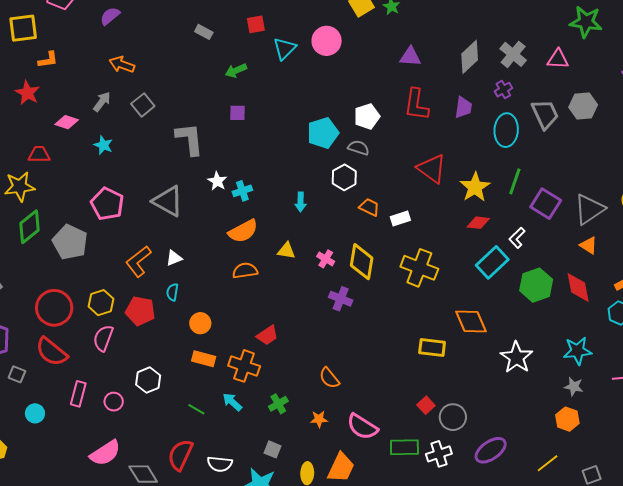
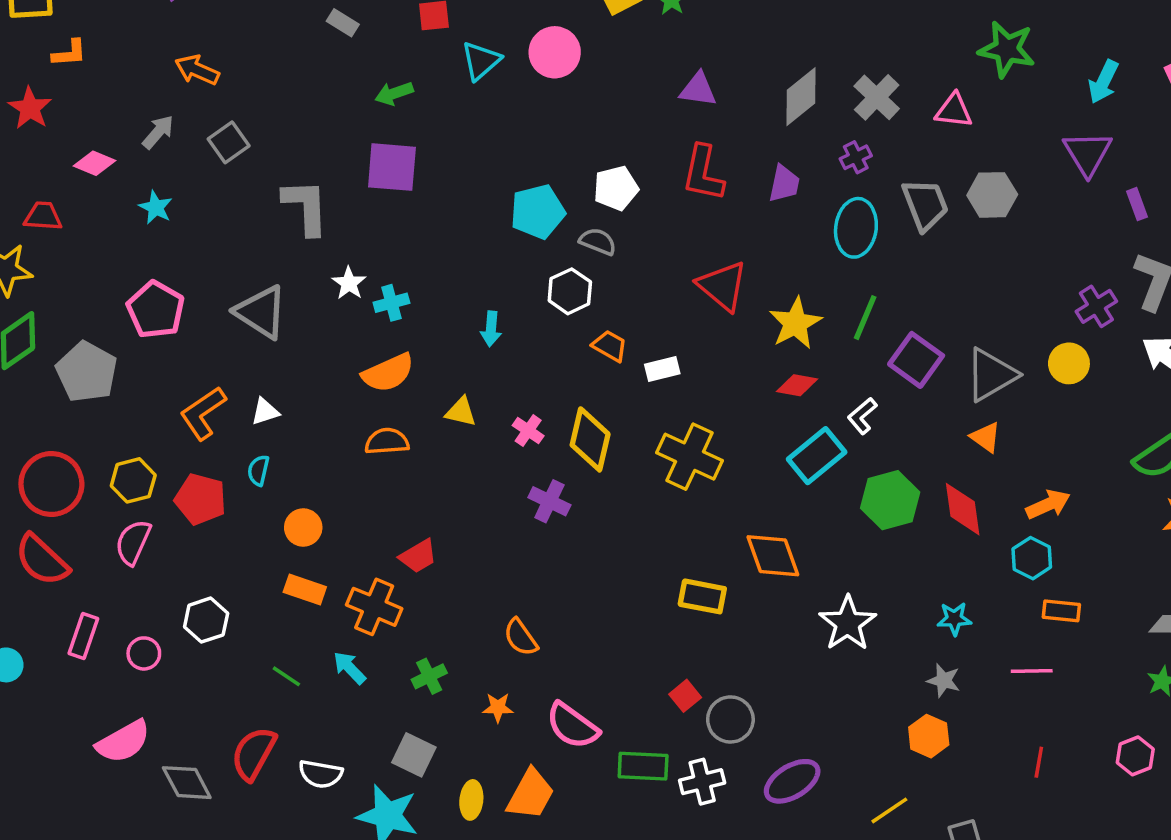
purple square: (238, 113) -> (392, 167), size x1.8
cyan star: (578, 351) -> (954, 619), size x0.7
gray square: (273, 449) -> (414, 755), size x1.4

